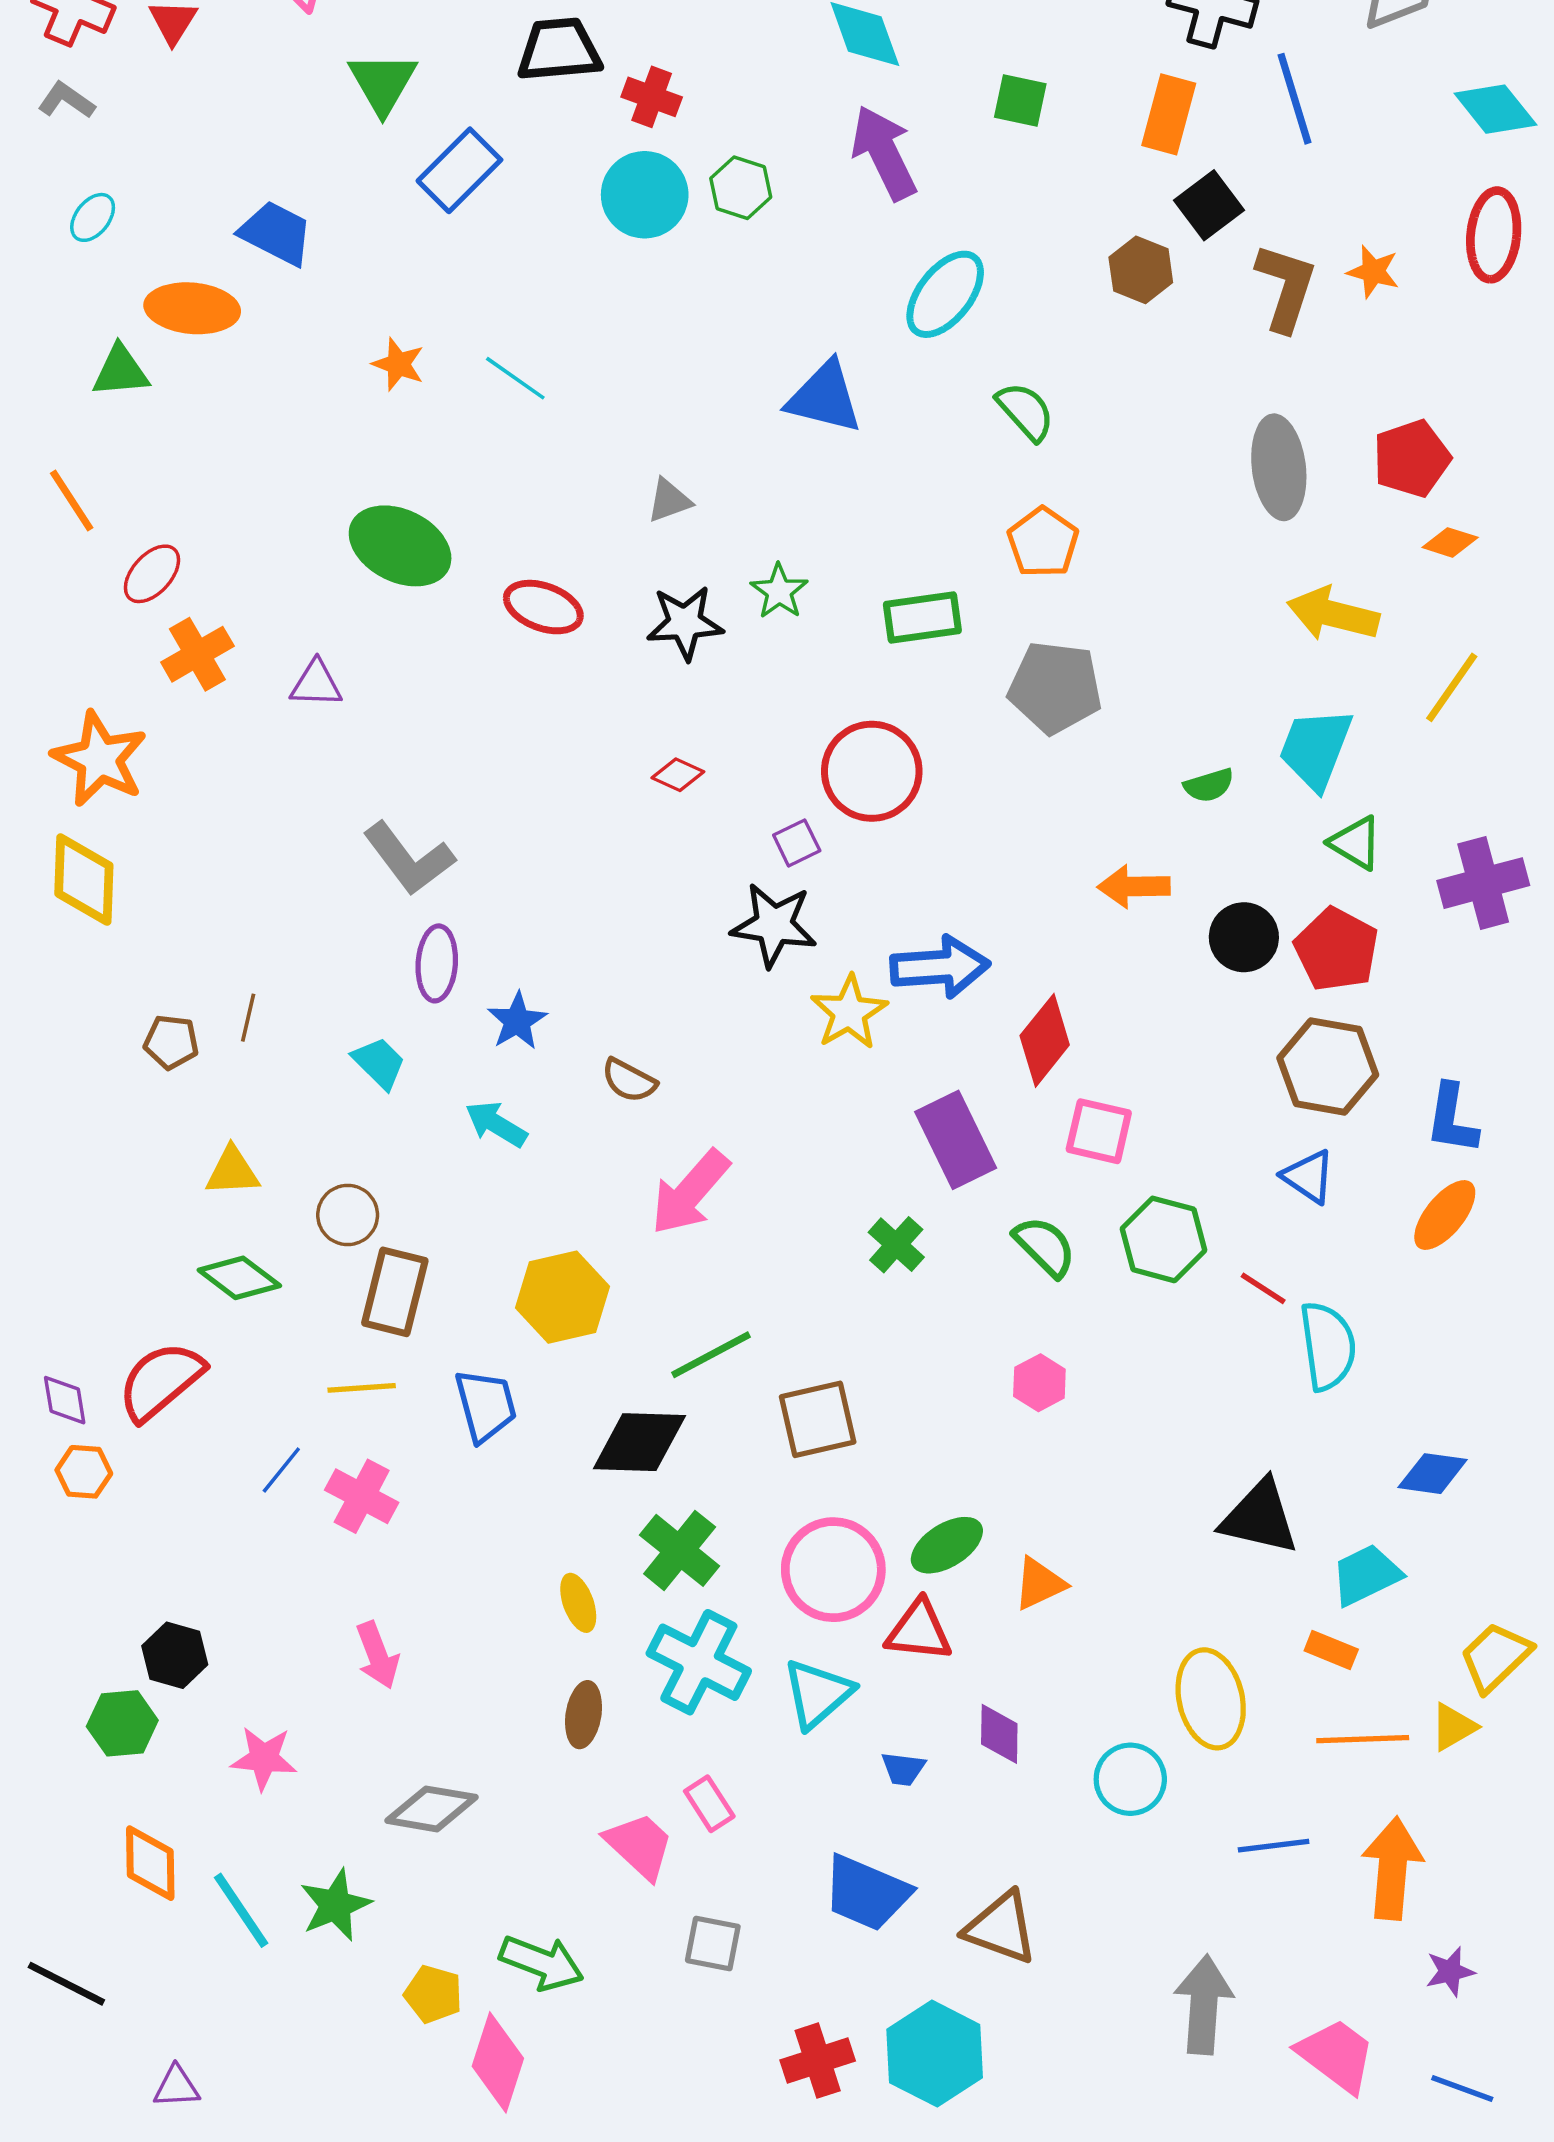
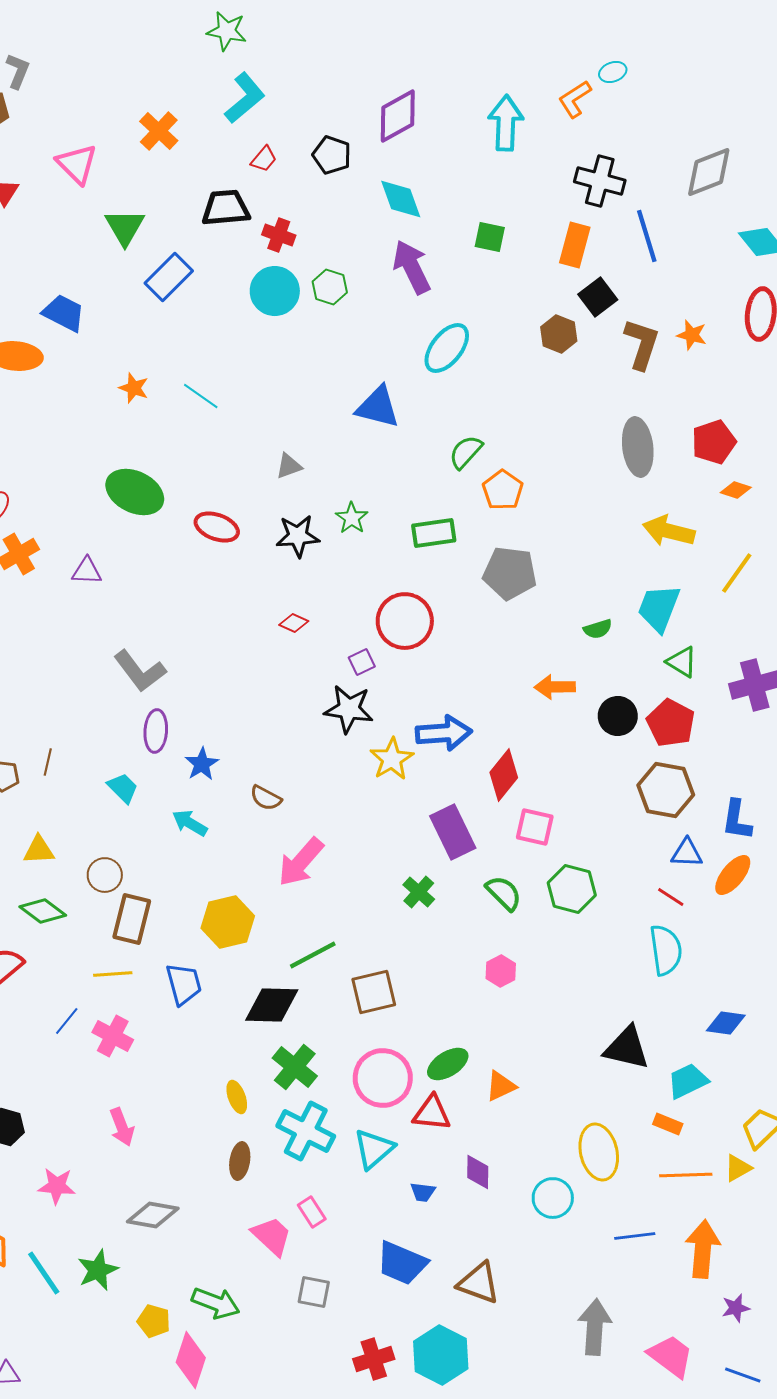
green semicircle: (1025, 411) -> (466, 452), moved, turned -96
blue triangle: (1309, 1177) -> (687, 853), moved, turned -32
red line: (1263, 1288) -> (671, 897), moved

